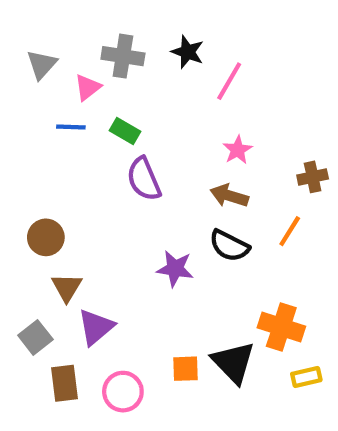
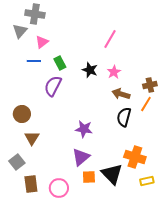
black star: (188, 52) -> (90, 70), moved
gray cross: (123, 56) -> (35, 14), moved
green rectangle: (125, 131) -> (60, 63), turned 32
purple semicircle: (144, 179) -> (53, 86), moved, turned 50
brown arrow: (229, 196) -> (121, 94), moved
orange line: (290, 231) -> (146, 104), moved
black semicircle: (229, 246) -> (124, 117), moved, turned 78
purple triangle: (96, 327) -> (81, 157), moved

